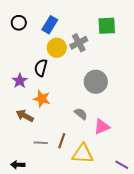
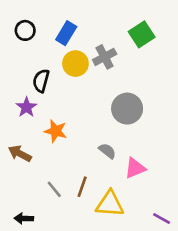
green square: (107, 26) -> (142, 34), turned -30
black semicircle: (41, 68) -> (41, 81), moved
brown arrow: (25, 116) -> (20, 154), moved
gray line: (41, 143) -> (54, 189), turned 48

